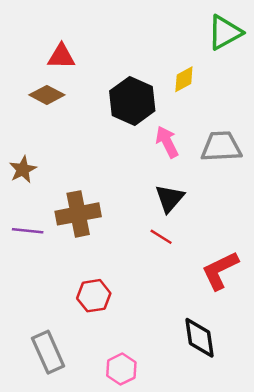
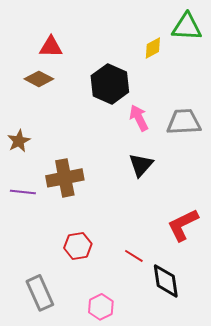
green triangle: (225, 32) -> (187, 27), turned 32
yellow diamond: (184, 79) -> (153, 48), moved
red line: (161, 237) -> (134, 256), moved

